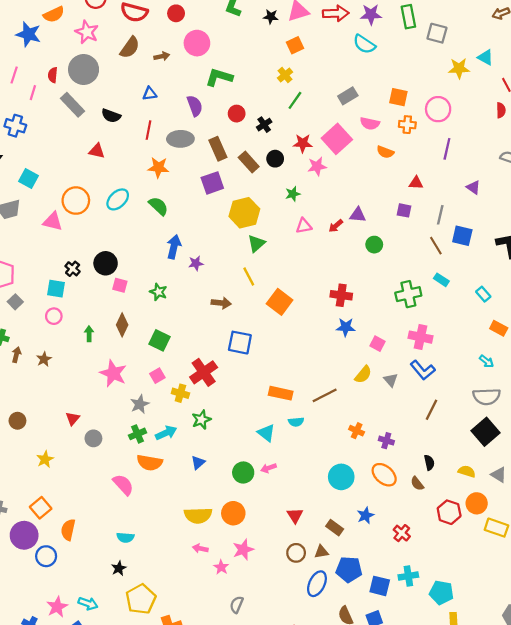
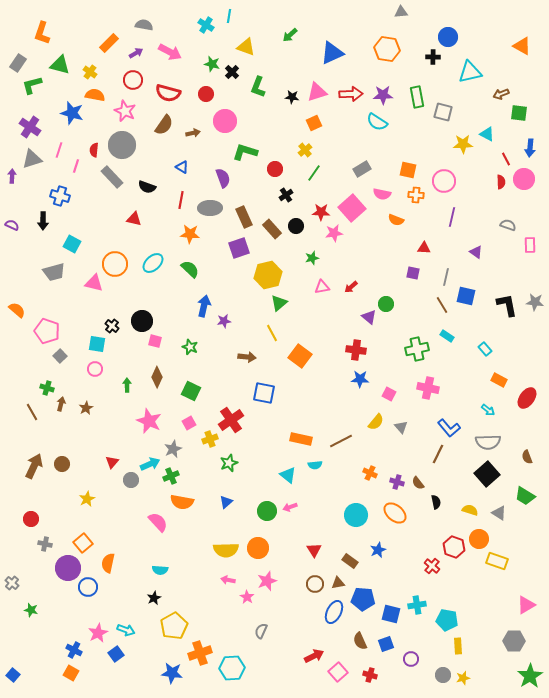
orange semicircle: (54, 14) -> (95, 95), turned -144
blue triangle: (150, 94) -> (182, 167), turned 40
red circle: (237, 114) -> (275, 169), moved
purple triangle: (358, 215) -> (369, 317), moved, turned 35
blue L-shape: (423, 370) -> (449, 428), moved
yellow cross: (180, 393) -> (210, 439), turned -35
cyan arrow: (166, 433) -> (150, 464), moved
brown semicircle: (417, 484) -> (418, 483), moved
red cross: (402, 533) -> (432, 566), moved

